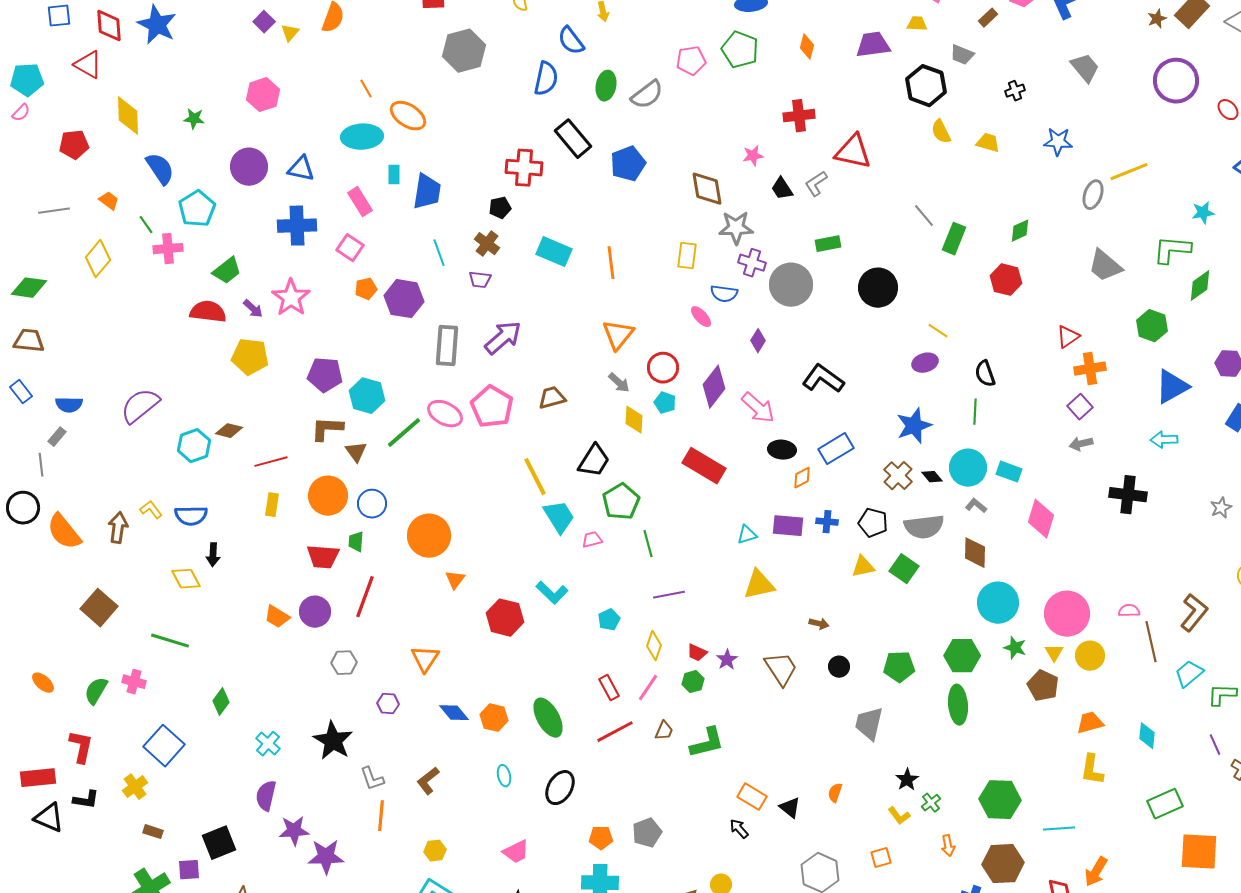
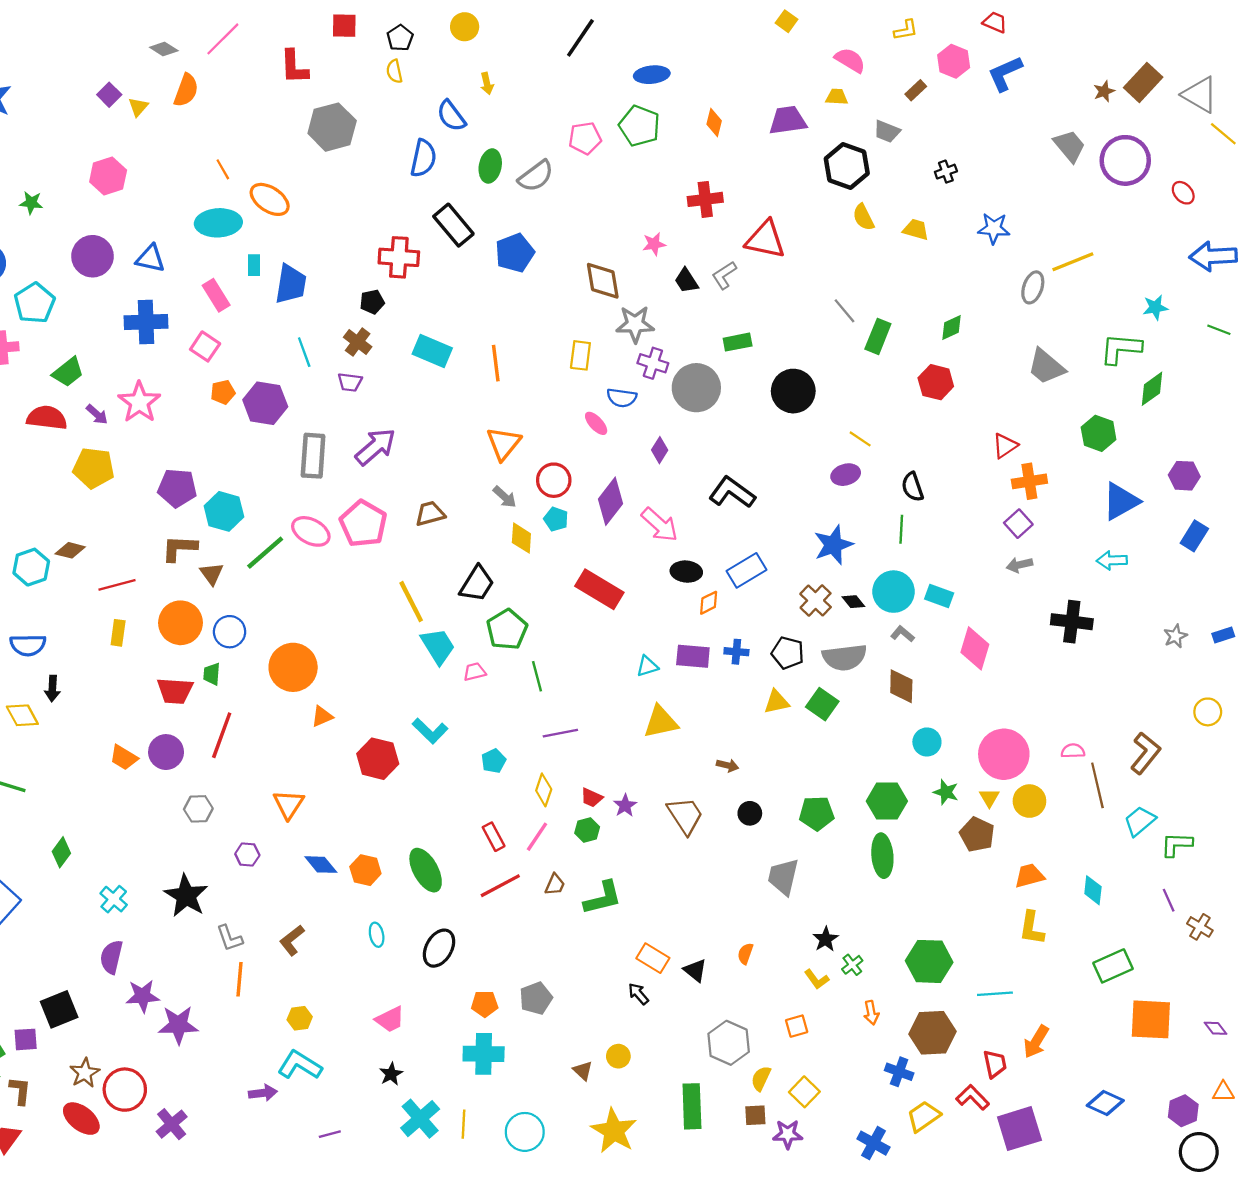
gray trapezoid: (1085, 68) -> (1070, 146), moved
orange triangle: (455, 580) -> (322, 716), turned 30
cyan circle: (998, 603) -> (927, 742), size x0.6

